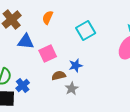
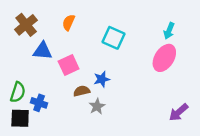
cyan square: (86, 31) -> (114, 38), turned -36
blue cross: (23, 86) -> (39, 103), turned -32

